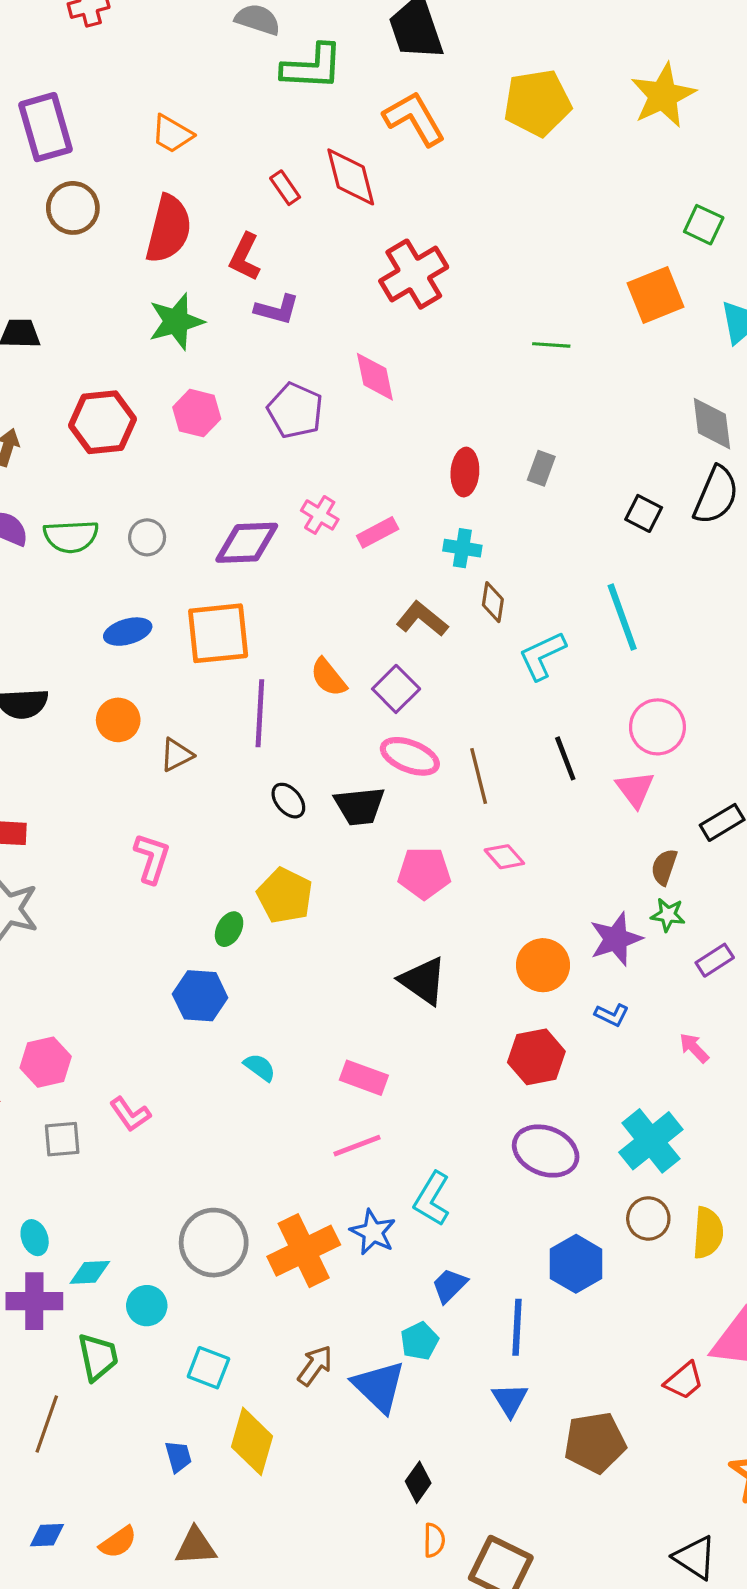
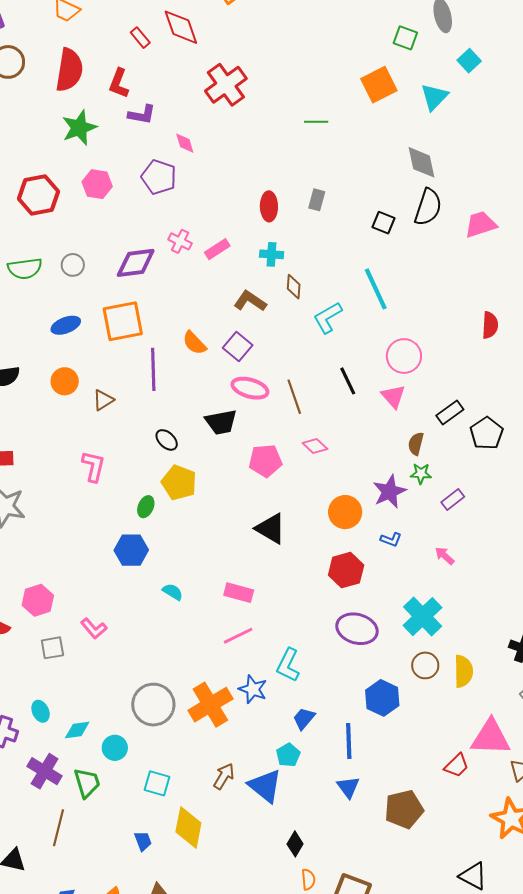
pink diamond: (375, 377) -> (185, 143), moved, size x0.7
black ellipse: (288, 801) -> (167, 440), moved
purple cross: (34, 1301) -> (45, 771), moved, turned 36

